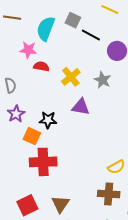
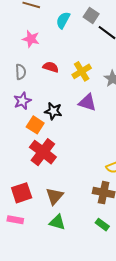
cyan semicircle: (46, 29) -> (63, 20), size x0.7
pink star: (28, 50) -> (31, 39), moved
red semicircle: (41, 66) -> (51, 67), moved
red cross: (43, 162) -> (43, 152), turned 32

